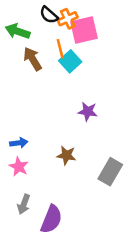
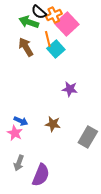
pink square: (84, 30) -> (67, 24), turned -30
green arrow: (18, 31) -> (29, 22), moved
blue arrow: (19, 143) -> (21, 121), moved, turned 32

